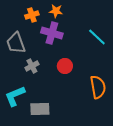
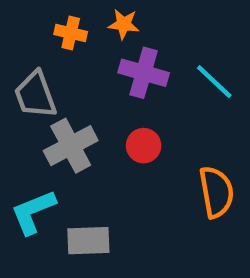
orange cross: (32, 15) -> (71, 33), turned 32
purple cross: (52, 33) -> (144, 73), moved
gray cross: (32, 66) -> (71, 146), size x1.6

